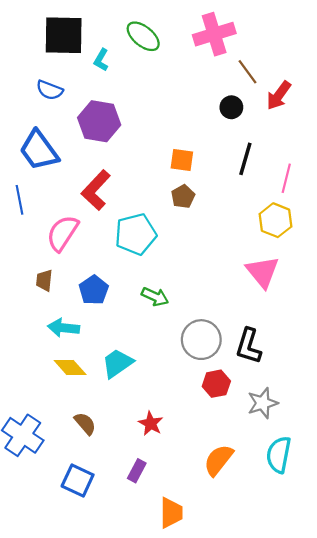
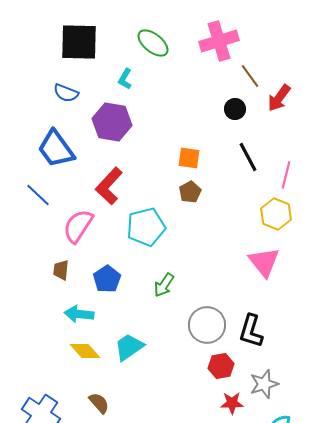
cyan L-shape: (101, 60) -> (125, 79), moved
black line: (245, 159) -> (248, 157), turned -44
blue line: (20, 200) -> (38, 195), turned -36
green arrow: (155, 297) -> (164, 285), turned 100
red star: (151, 423) -> (232, 403), moved, turned -30

